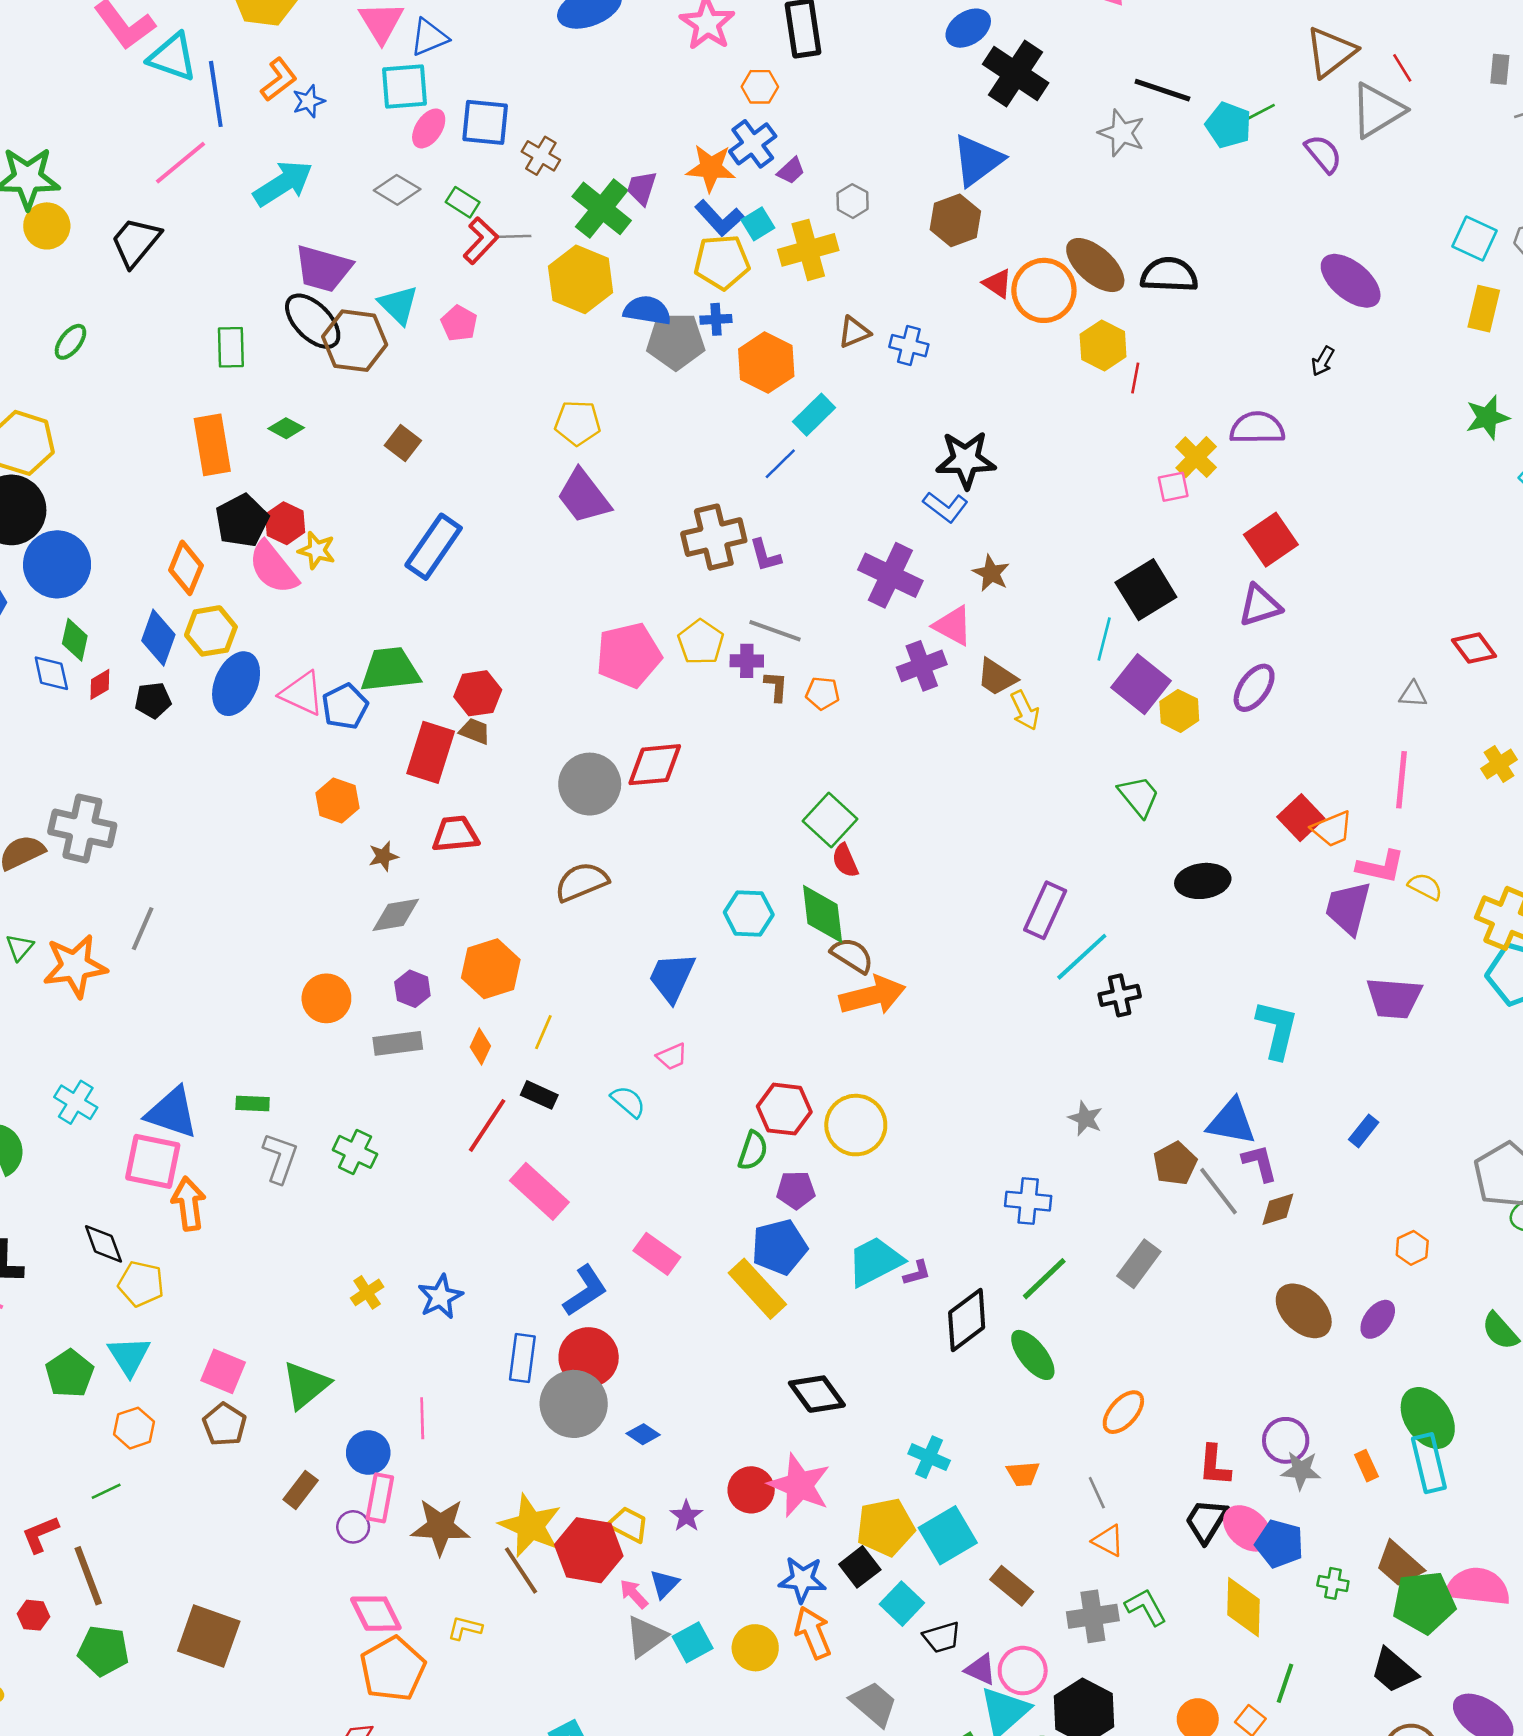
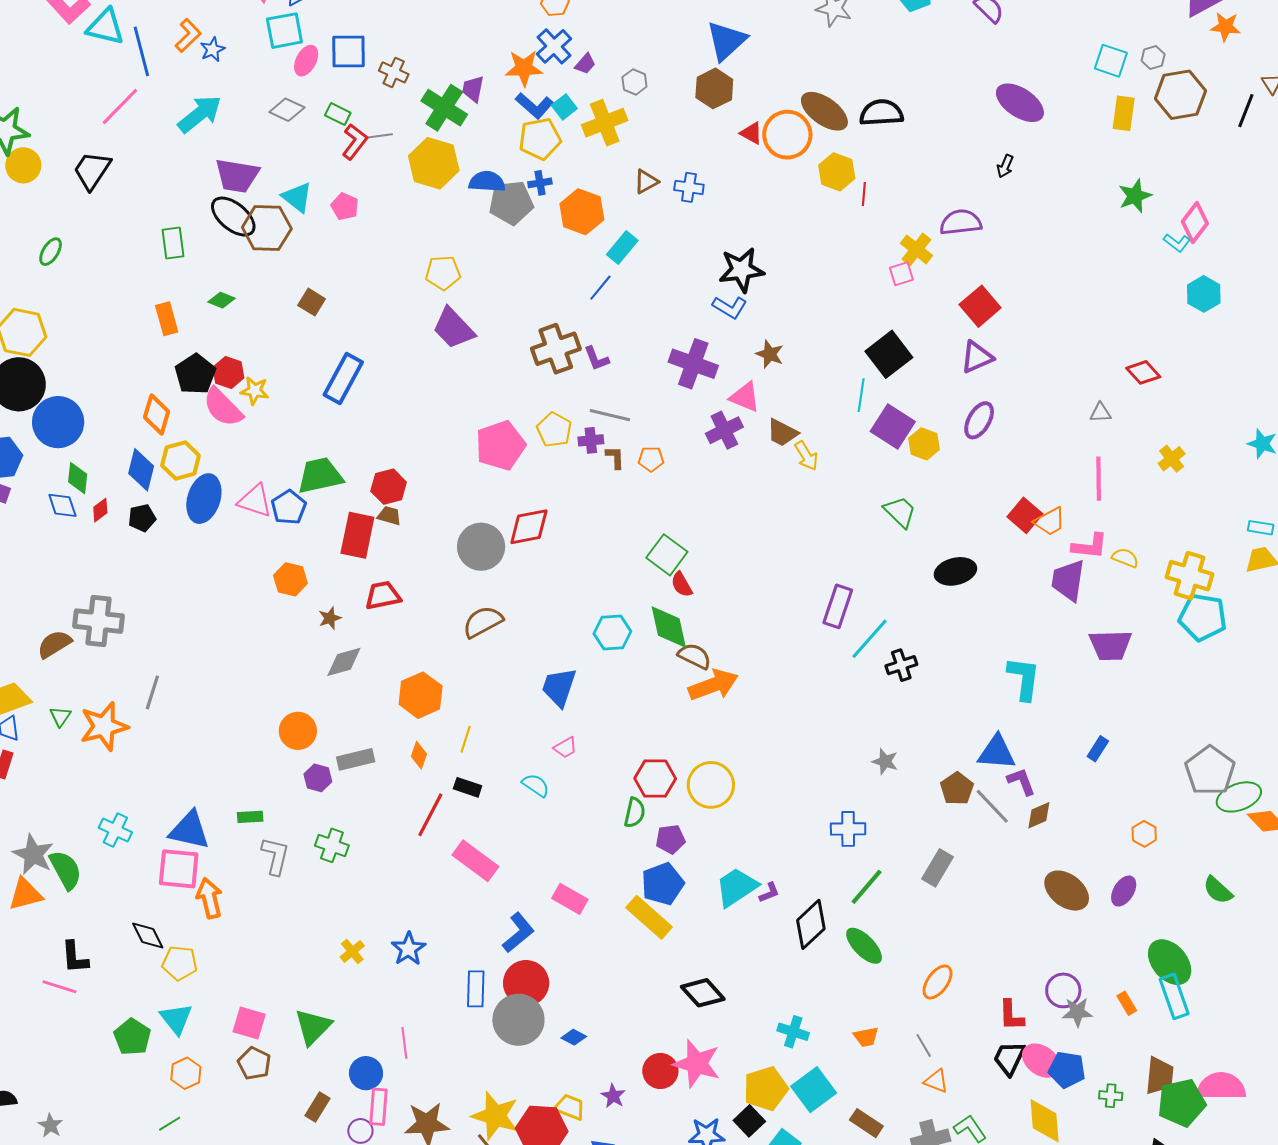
orange rectangle: (212, 445) -> (167, 319), size x0.7
purple hexagon: (412, 989) -> (318, 778), moved
brown trapezoid: (1399, 1564) -> (1160, 1076), turned -120

